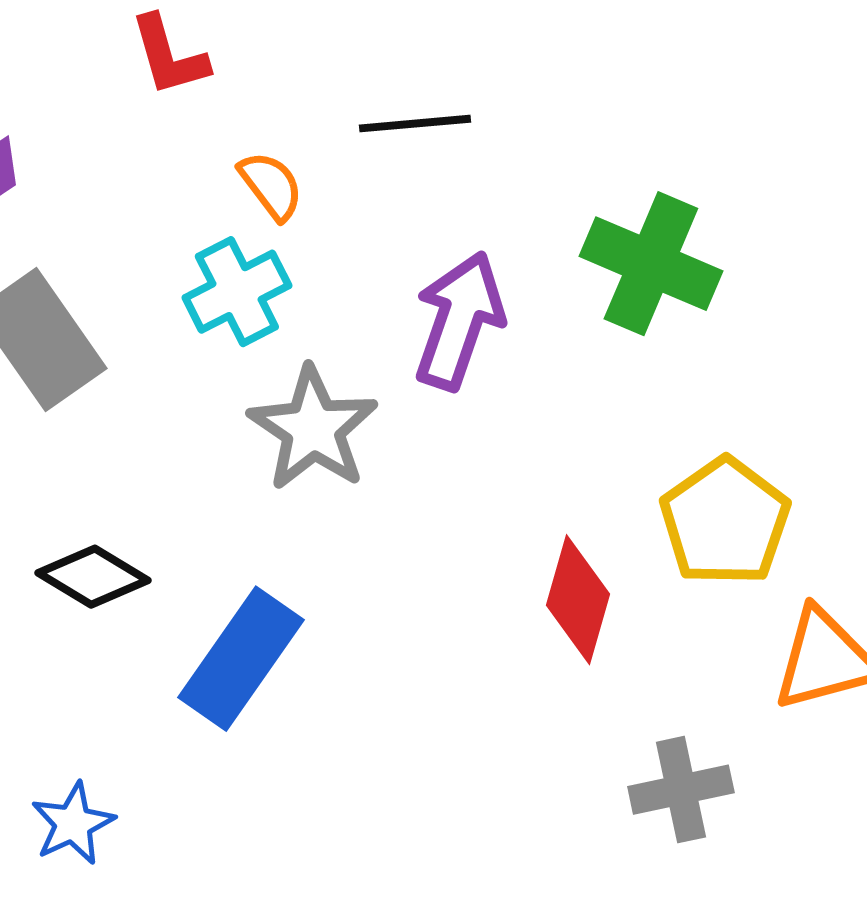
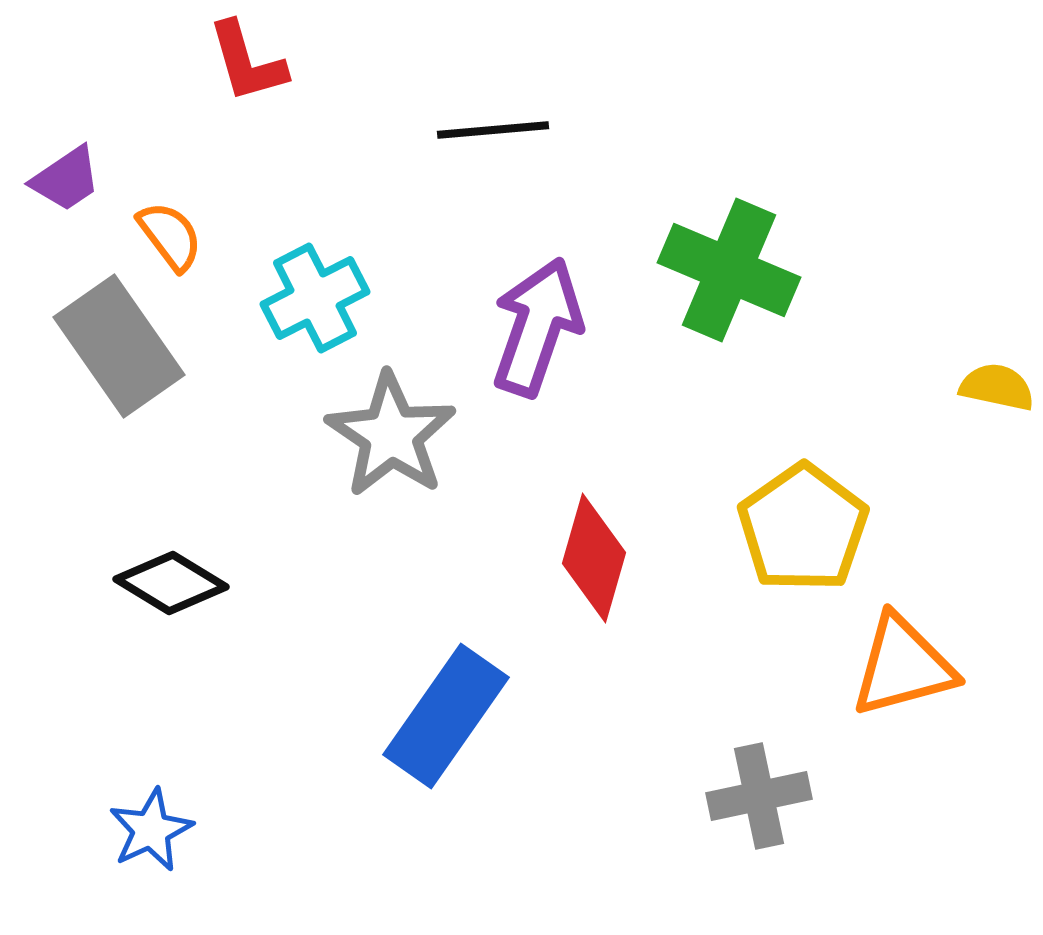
orange semicircle: (271, 186) -> (170, 236), moved
red diamond: (578, 600) -> (594, 558), moved
blue rectangle: (241, 659) -> (446, 716), moved

